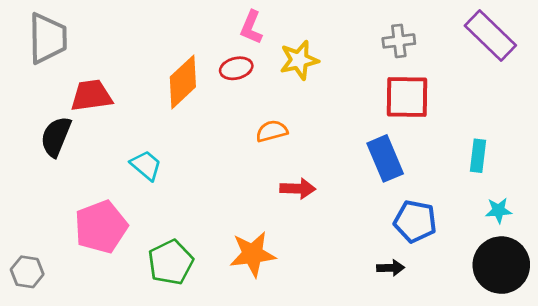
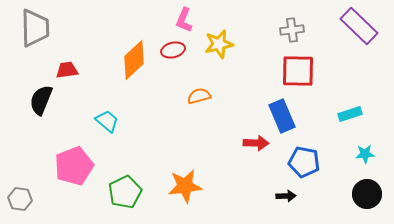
red trapezoid: (91, 96) -> (67, 70), size x0.7
cyan rectangle: (478, 156) -> (350, 114), turned 65
red arrow: (298, 189) -> (256, 143), moved
black circle: (501, 265) -> (367, 194), size x0.7

